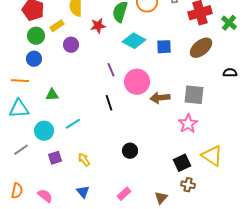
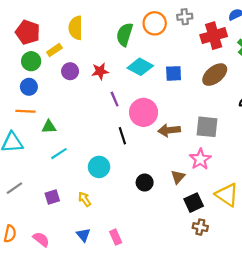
red star: (98, 26) -> (100, 71), moved
orange line: (20, 81) -> (26, 111), moved
black line: (109, 103) -> (122, 136), moved
cyan line: (73, 124) -> (59, 154), moved
cyan circle: (44, 131) -> (99, 167), moved
black circle: (130, 151) -> (145, 183), moved
pink rectangle: (124, 194) -> (116, 237), moved, turned -72
brown triangle: (161, 198) -> (178, 177), moved

